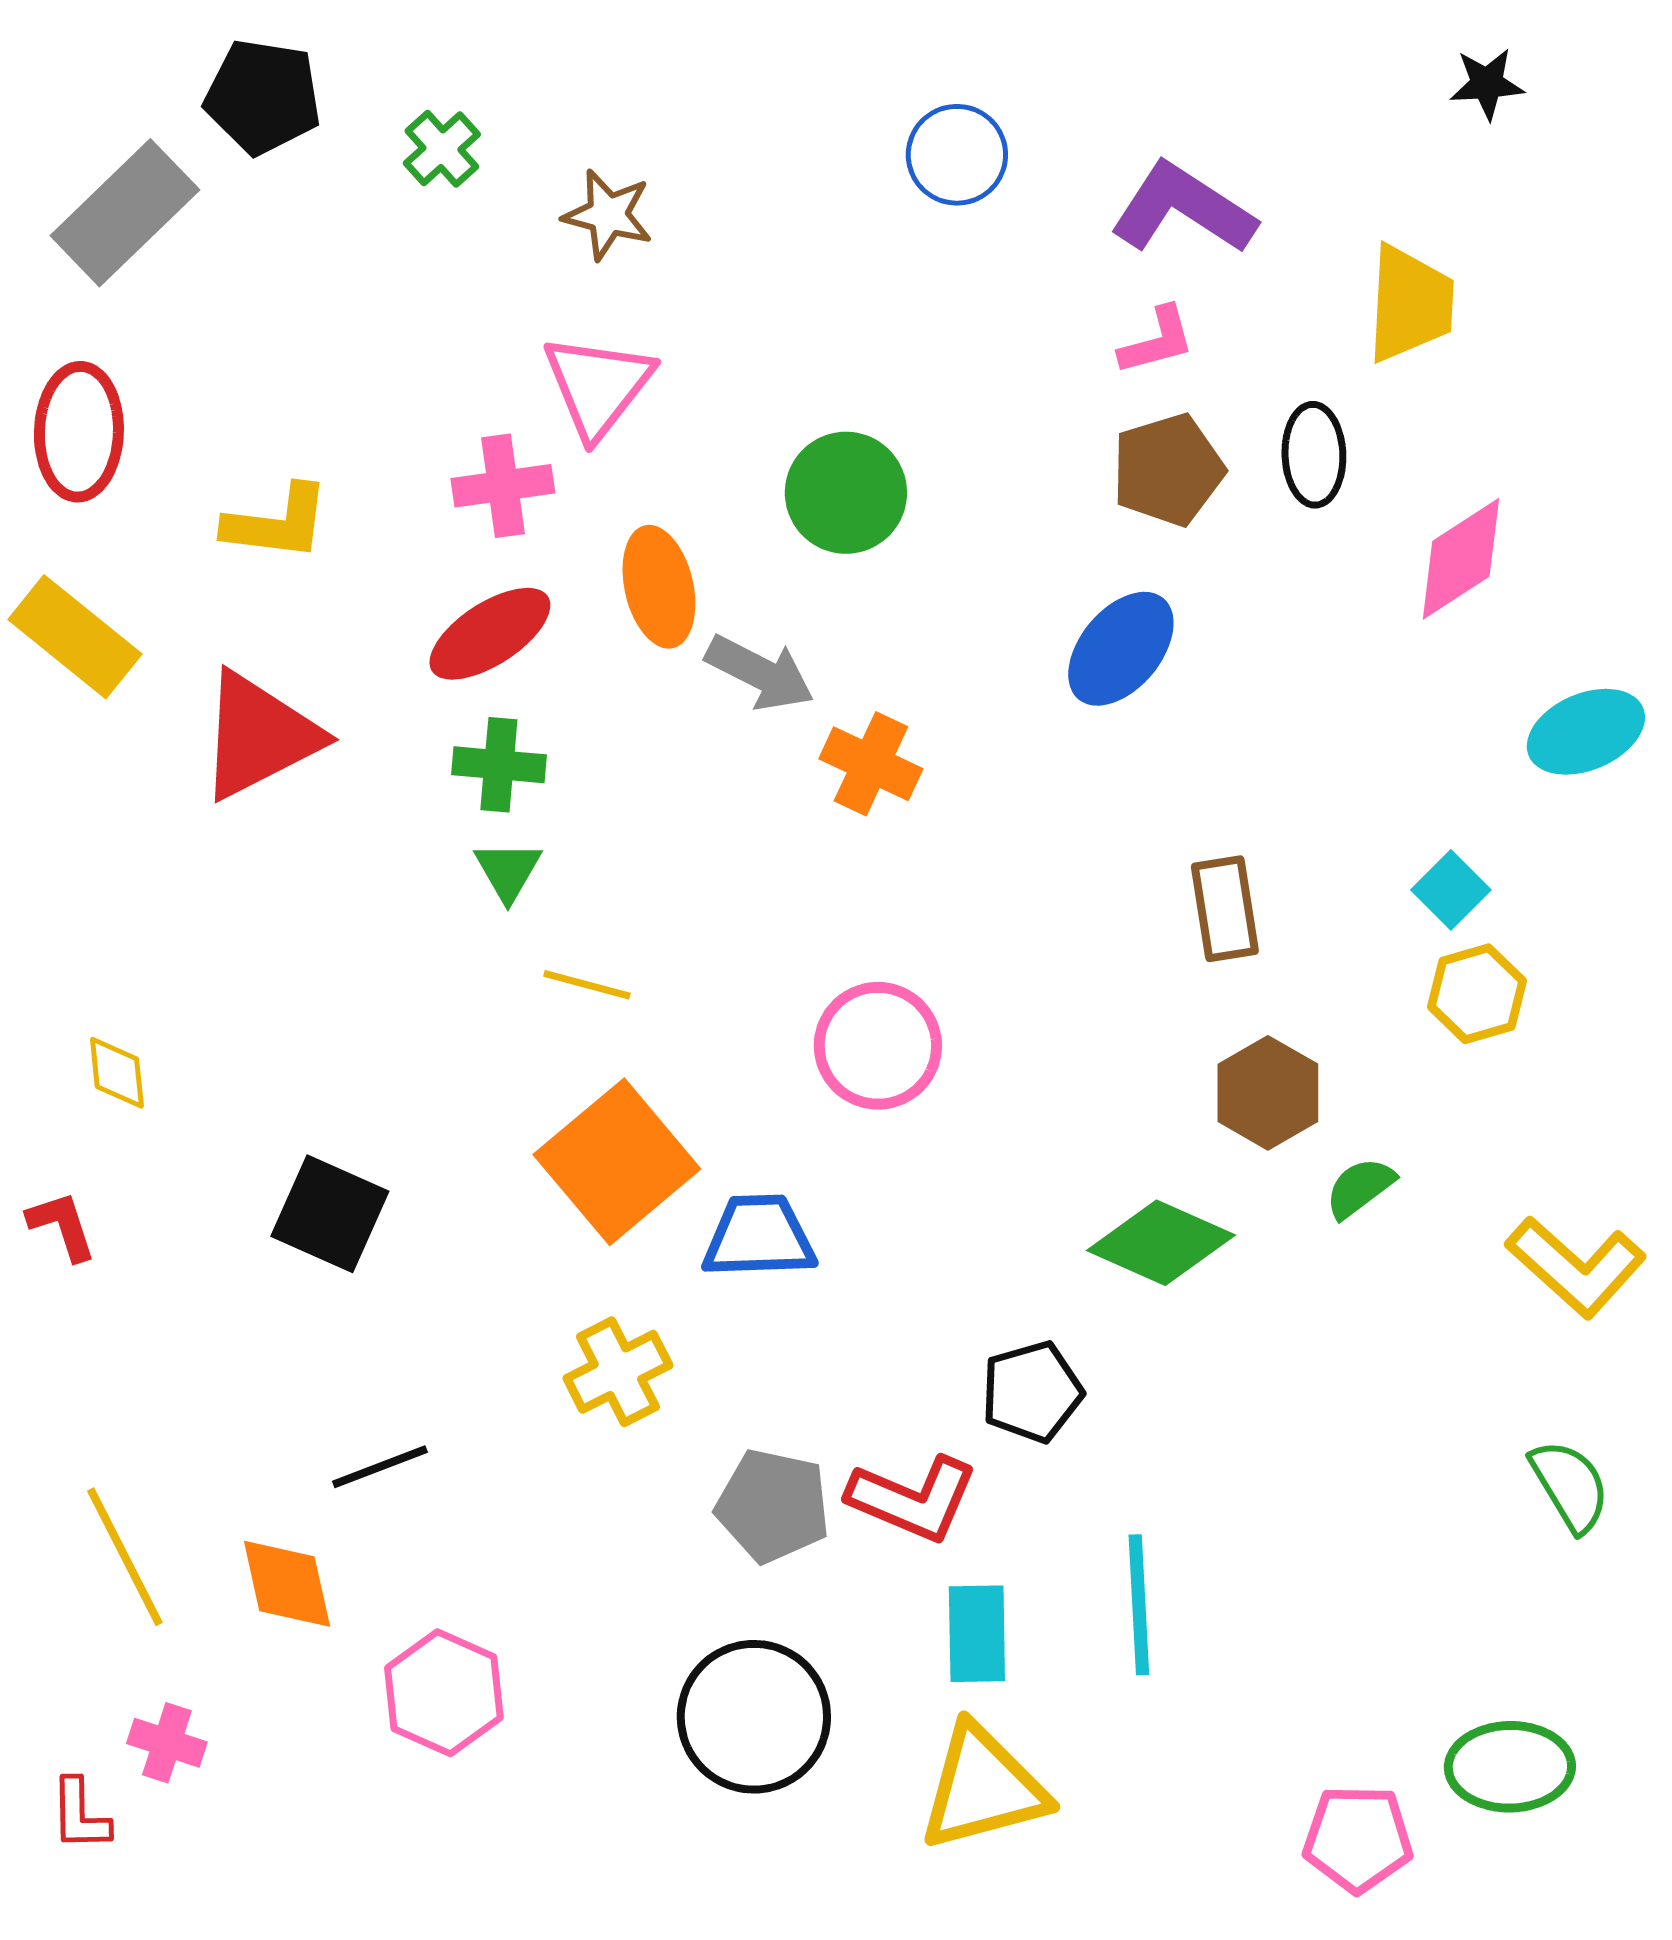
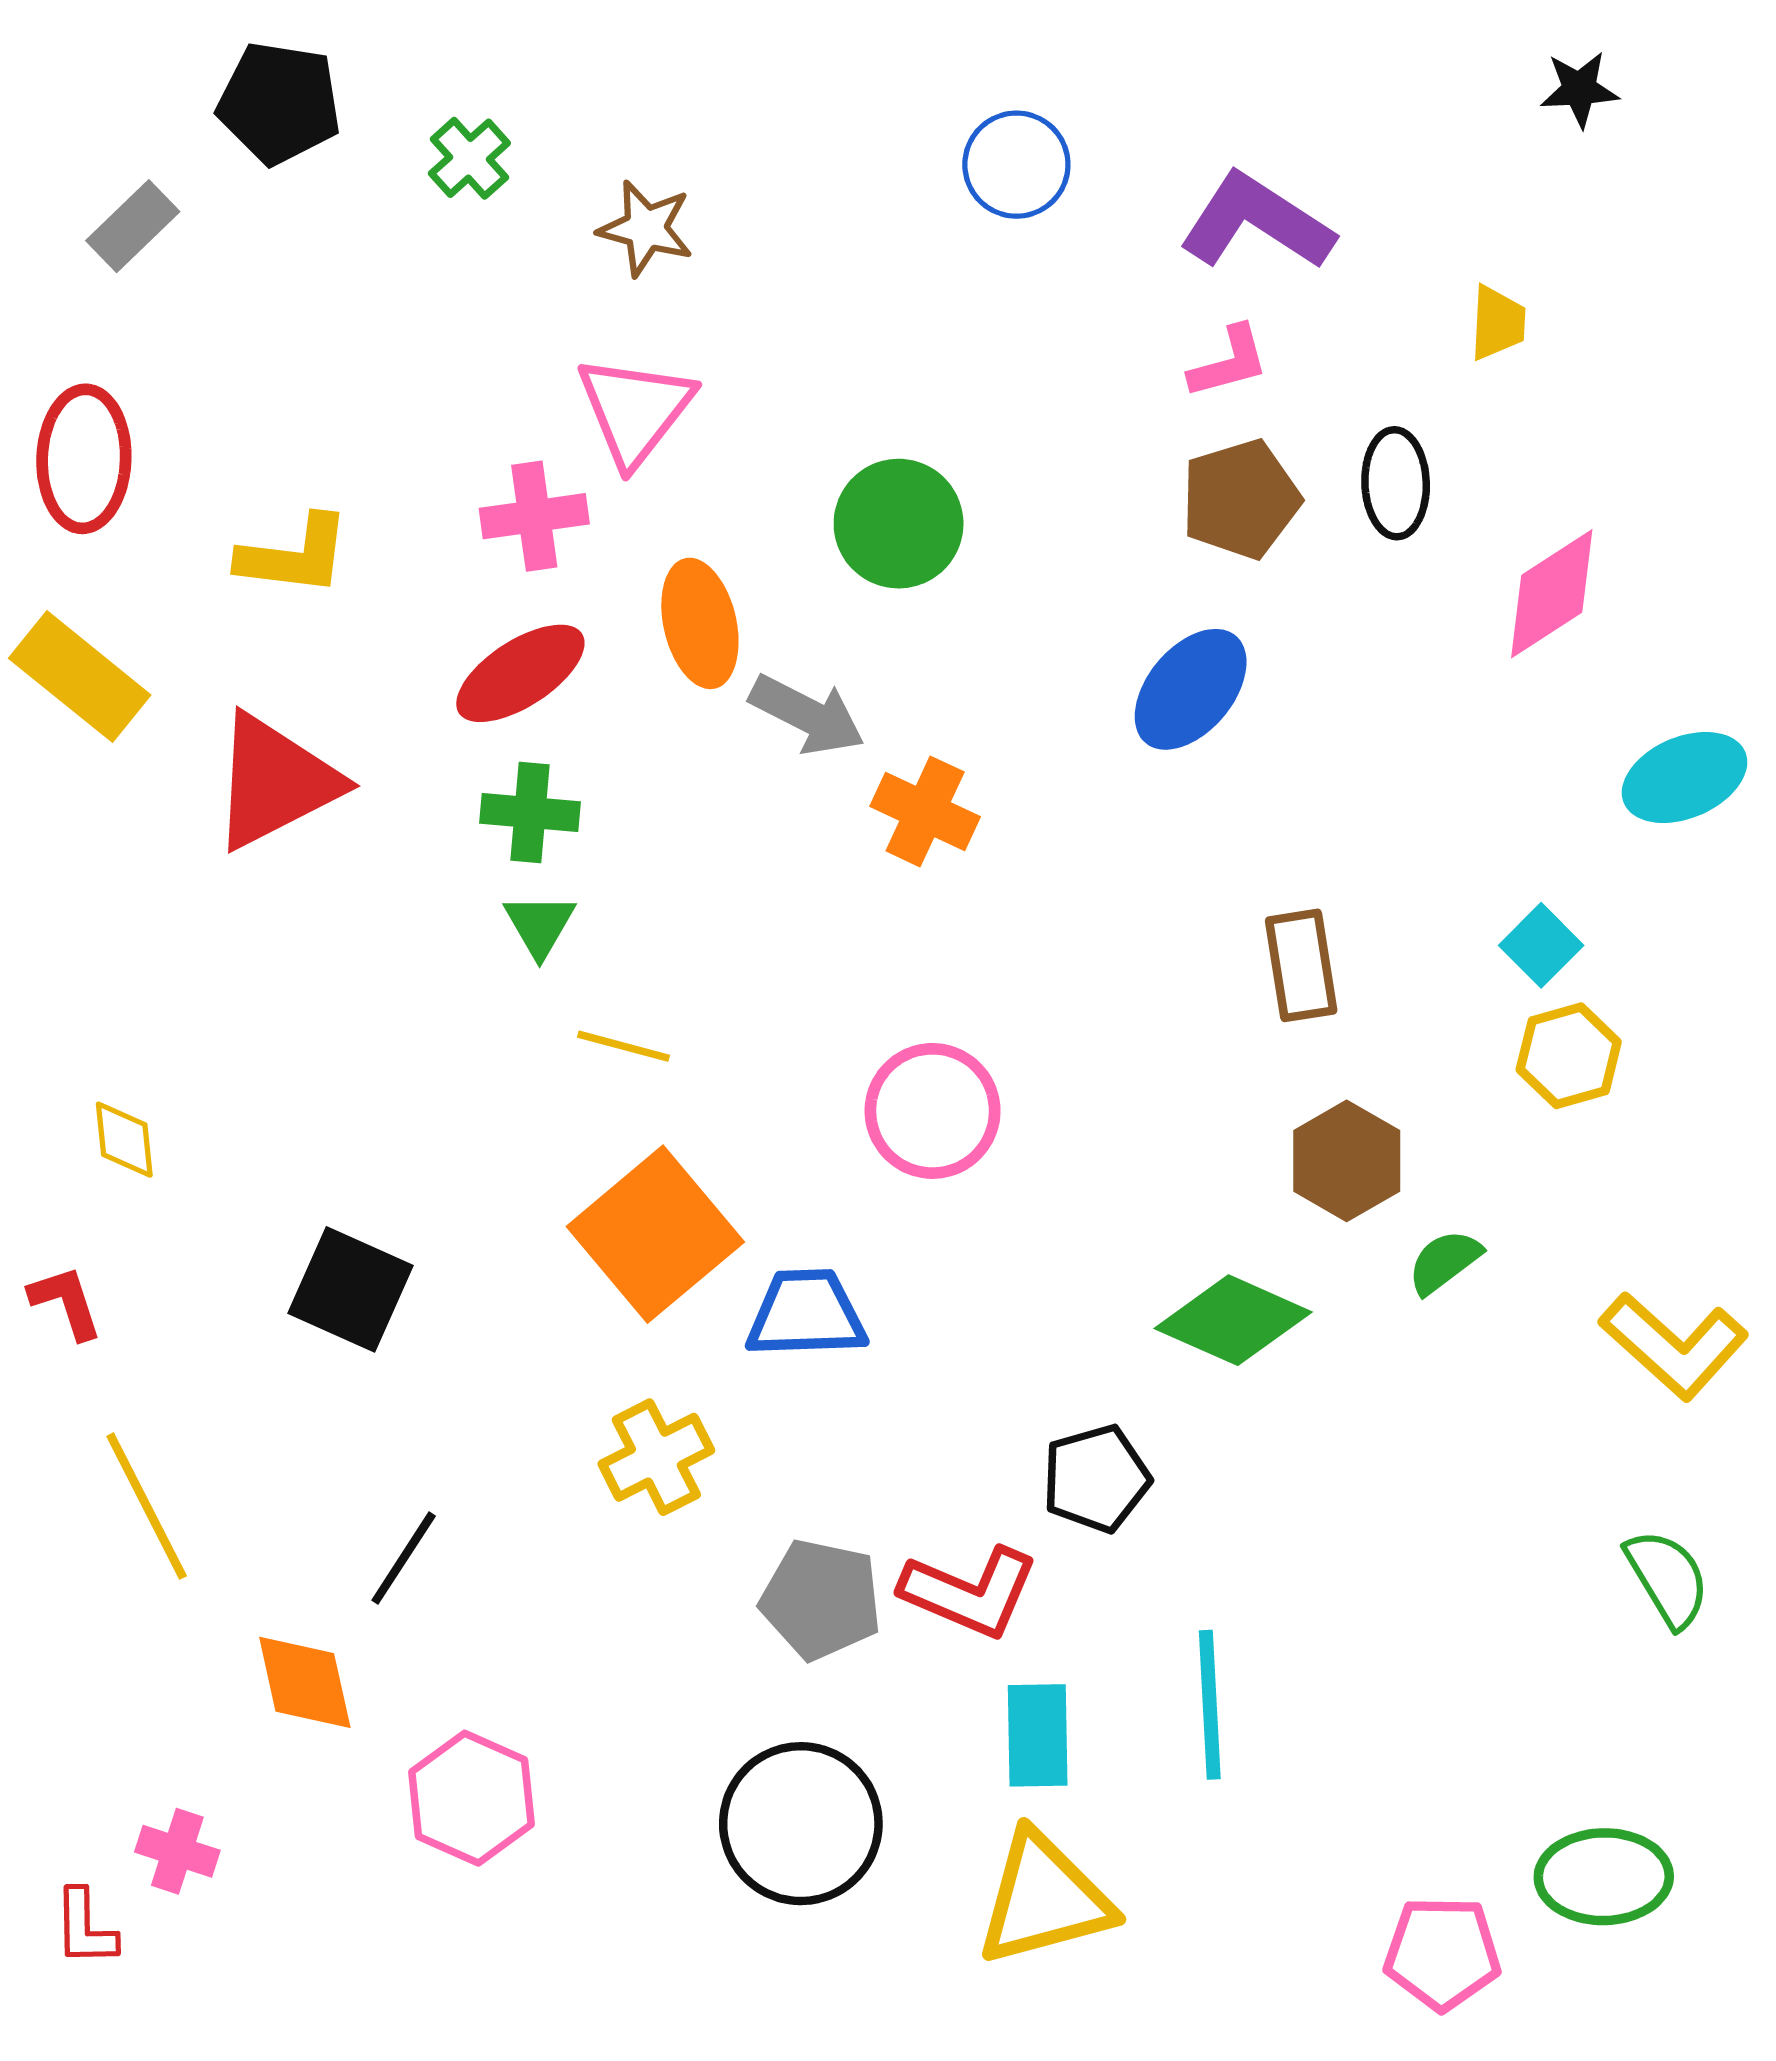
gray rectangle: (125, 213) -> (133, 226), size x0.6
yellow trapezoid: (1410, 304) -> (1498, 323), size x0.6
black line: (380, 1467) -> (404, 1558), turned -36
yellow line: (125, 1557) -> (147, 1506), moved

